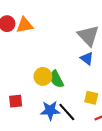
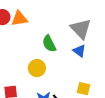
green semicircle: (56, 79) -> (49, 44), moved

